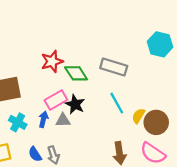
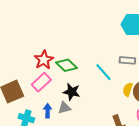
gray rectangle: (114, 67) -> (127, 60), moved, size x0.7
pink rectangle: (56, 100) -> (41, 82), moved
cyan line: (117, 103) -> (104, 72), moved

